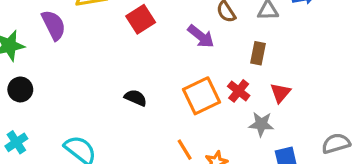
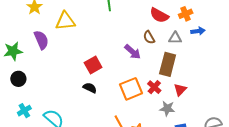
red square: (141, 19) -> (93, 65), moved
brown rectangle: (258, 53) -> (168, 64), size x1.6
cyan cross: (16, 142) -> (24, 111), moved

